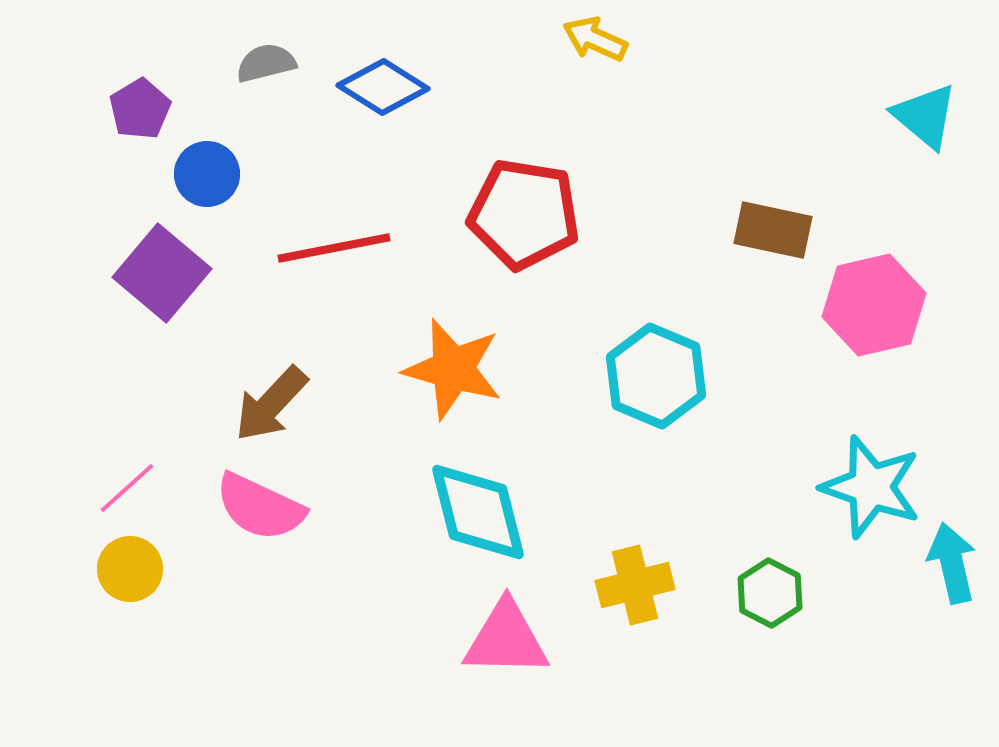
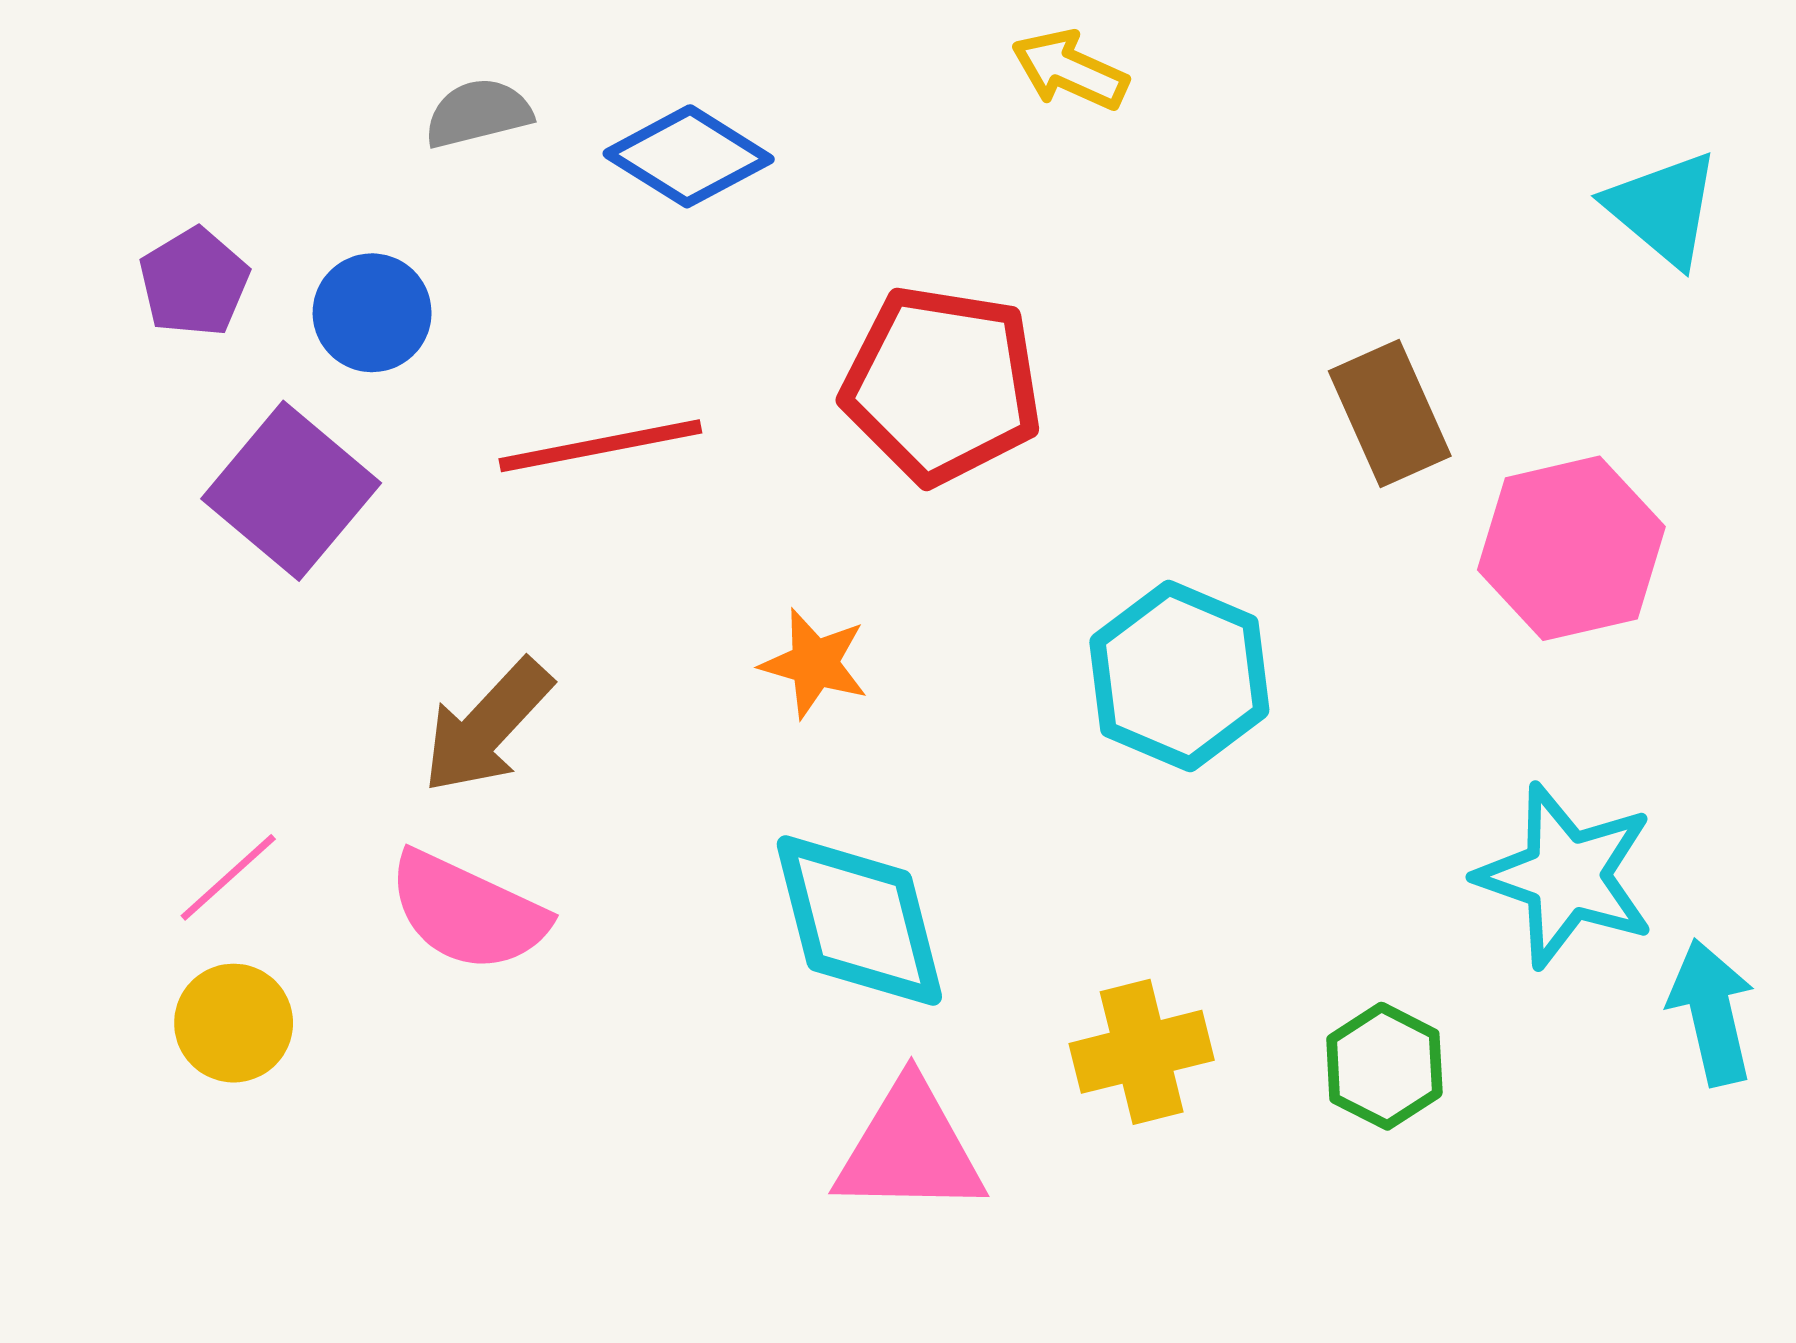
purple pentagon: (140, 109) -> (194, 282), moved
brown rectangle: (773, 230) -> (1390, 413), turned 54
orange star: (453, 369) -> (814, 663), size x0.6

